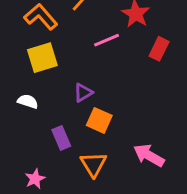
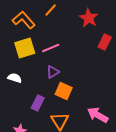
pink line: (107, 40) -> (51, 48), moved
purple rectangle: (61, 138) -> (38, 103), turned 49

